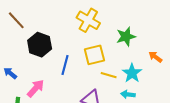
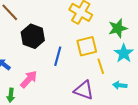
cyan star: (132, 73) -> (124, 53), moved
yellow line: (109, 75) -> (101, 66), turned 56

